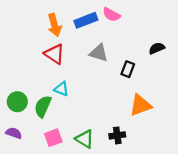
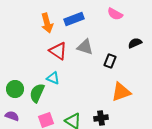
pink semicircle: (111, 15) -> (115, 14), moved
red triangle: (54, 54) -> (58, 51), moved

